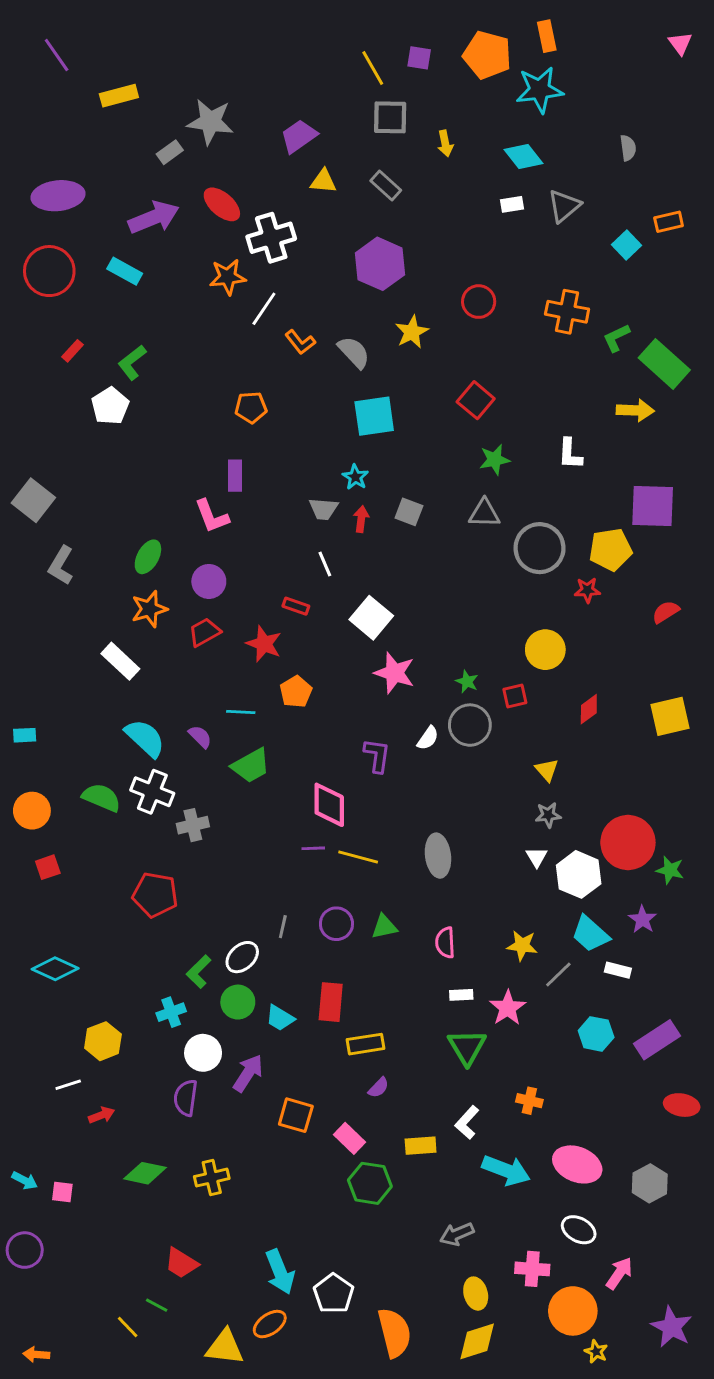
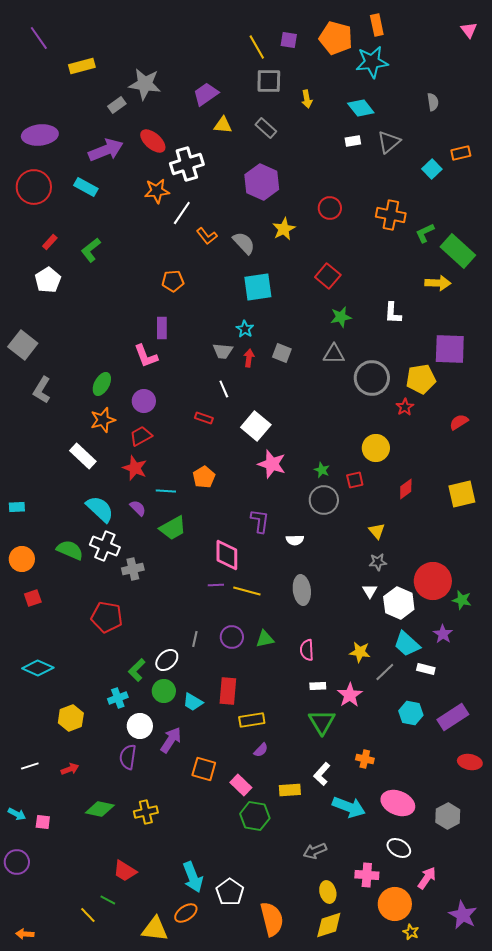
white pentagon: (110, 406) -> (48, 280), moved
red star: (587, 590) -> (405, 407), turned -30
red star: (264, 644) -> (135, 468), moved
white semicircle: (428, 738) -> (295, 540), moved, turned 54
white line: (68, 1085) -> (30, 766), moved

